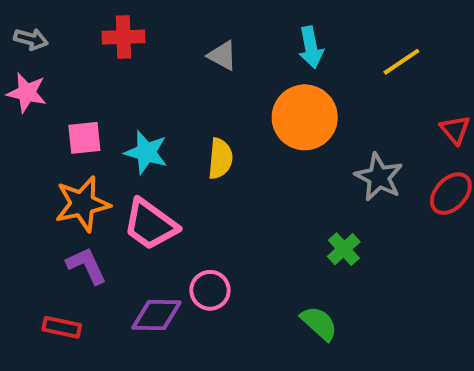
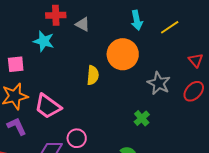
red cross: (124, 37) -> (56, 15), moved
cyan arrow: (311, 47) -> (137, 20), moved
cyan star: (146, 152) -> (44, 41), moved
yellow semicircle: (220, 159) -> (93, 75), moved

